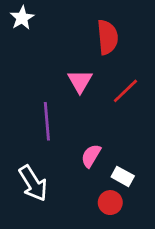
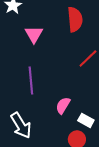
pink triangle: (80, 81) -> (34, 34), moved

